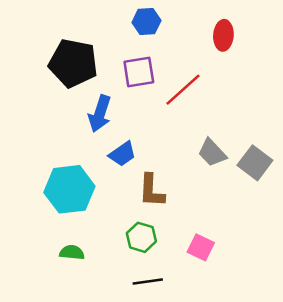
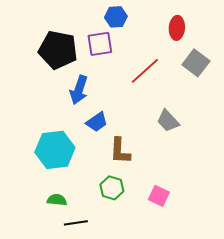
purple square: (139, 72) -> (100, 44), moved
gray square: (255, 163) -> (196, 63), moved
black line: (148, 281) -> (76, 223), moved

